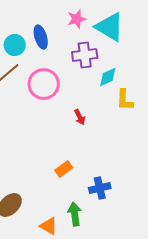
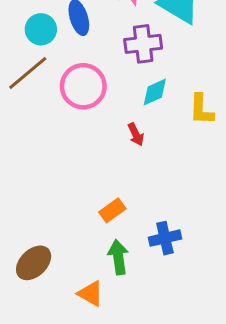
cyan diamond: (108, 77) -> (155, 92), moved
green arrow: (75, 214) -> (118, 257), moved

